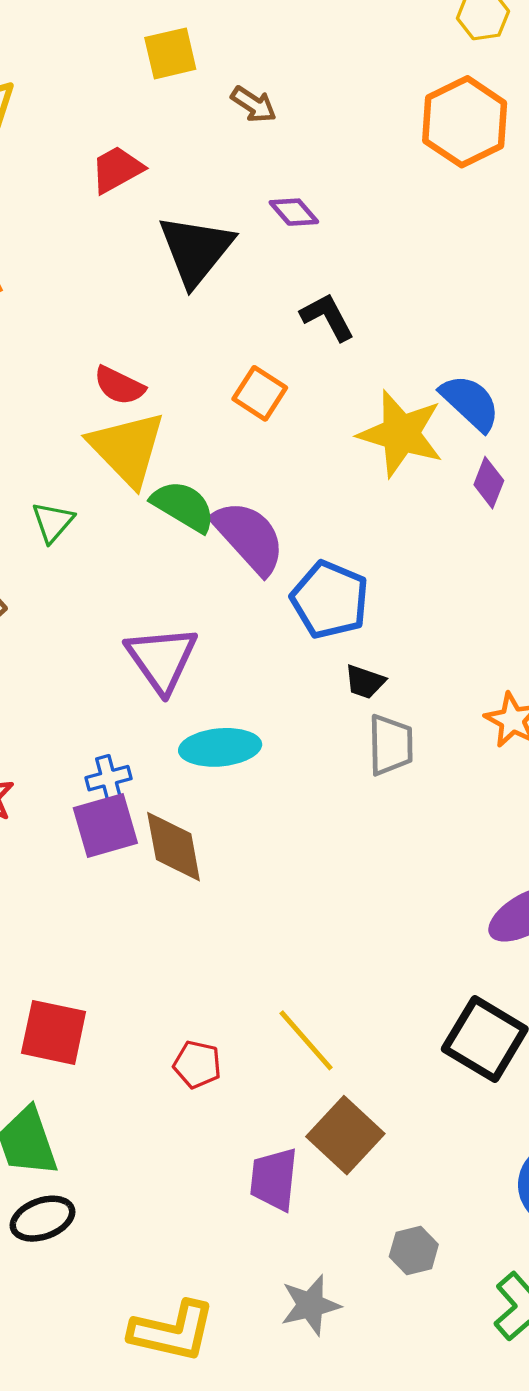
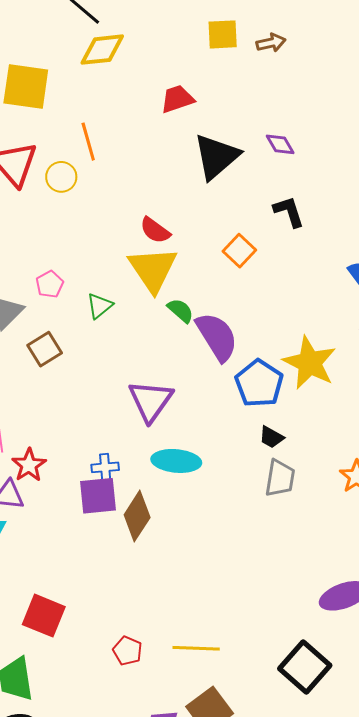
brown arrow: (254, 104) -> (271, 43), moved, turned -56
yellow star: (401, 434) -> (310, 363), moved
green semicircle: (183, 506) -> (181, 311), size x0.7
brown diamond: (174, 847) -> (137, 516), turned 33
yellow line: (306, 1040) -> (196, 648), turned -57

